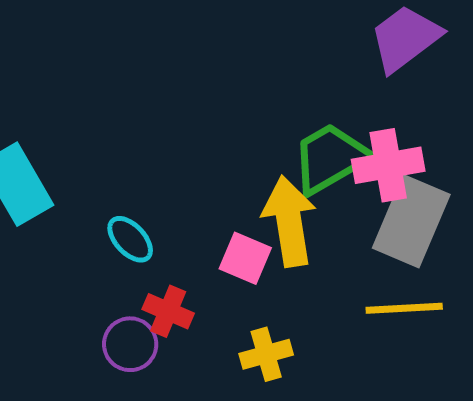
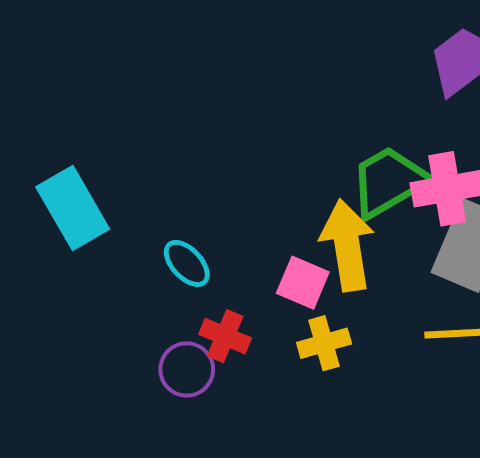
yellow cross: (266, 354) -> (324, 343), moved

